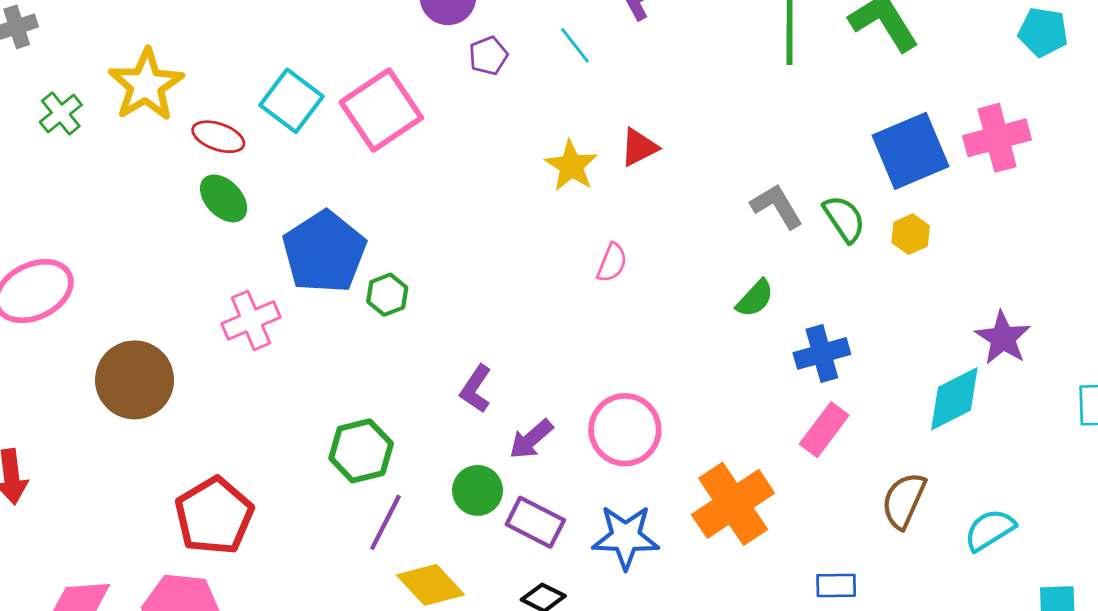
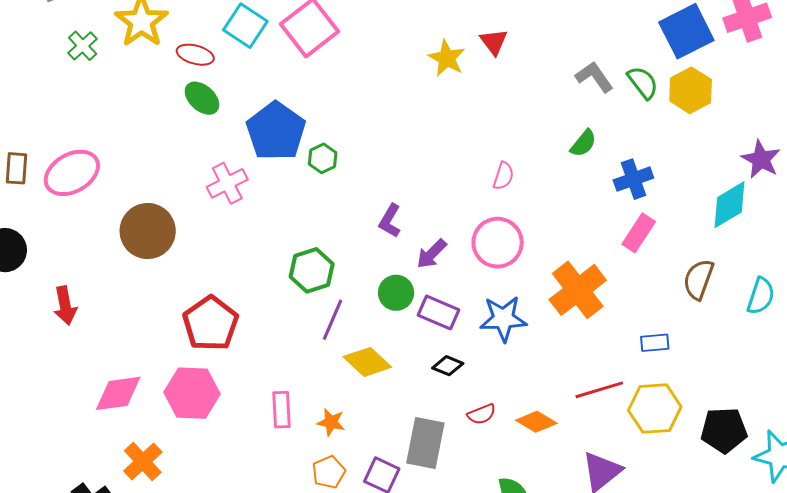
red triangle: (639, 147) -> (494, 42), turned -36
yellow hexagon: (911, 234) -> (691, 90), size x1.6
pink semicircle: (612, 263) -> (503, 176), moved
cyan semicircle: (990, 530) -> (761, 296), turned 144

